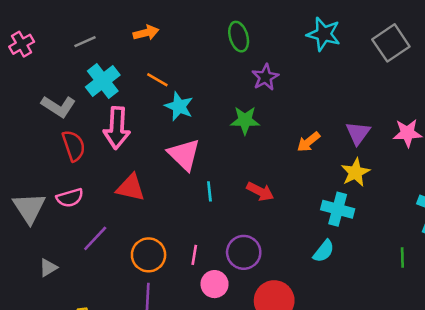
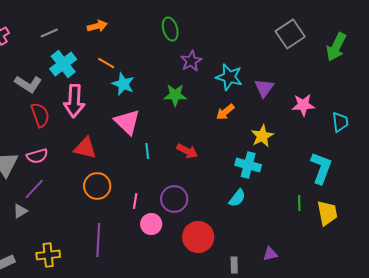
cyan star: (324, 34) -> (229, 77), moved
purple triangle: (358, 133) -> (264, 88), moved
purple line: (95, 238) -> (34, 189), moved
orange circle: (149, 255) -> (97, 186), moved

